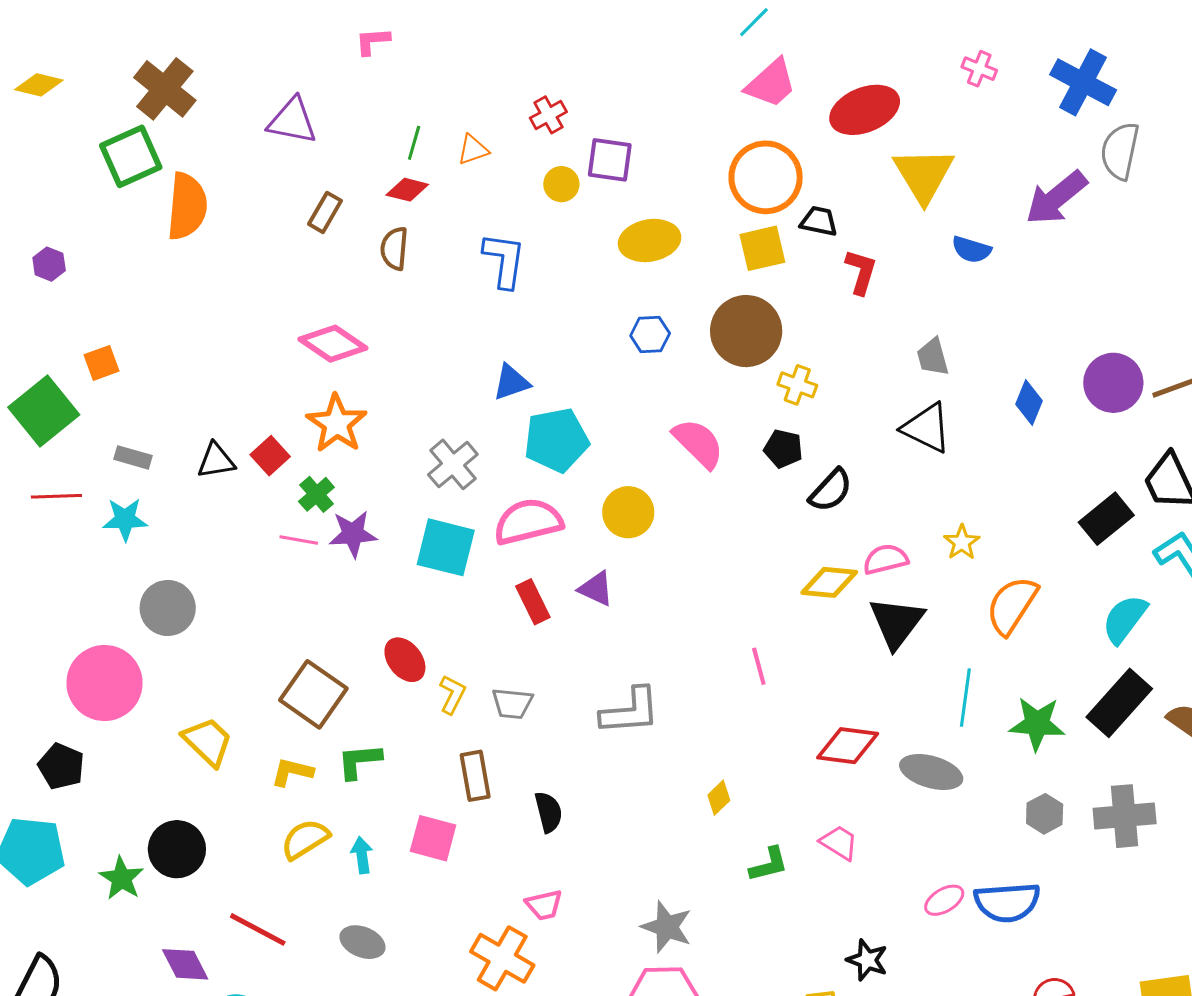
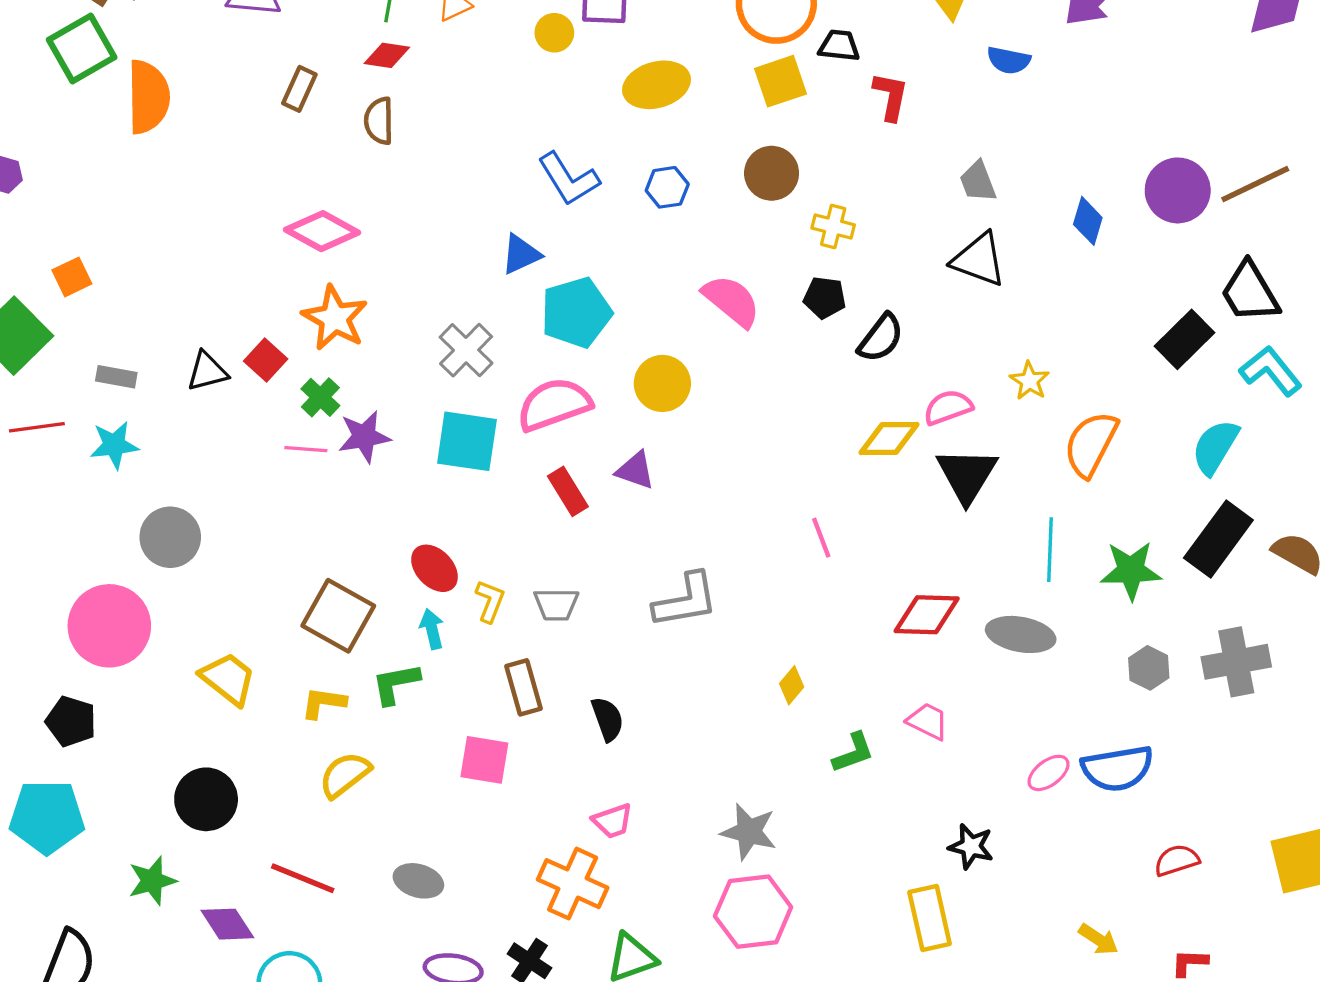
blue L-shape: (504, 260) -> (569, 179), moved, turned 146
brown circle: (746, 331) -> (772, 173), size x0.7
cyan arrow: (362, 855) -> (432, 629), moved
green star: (121, 878) -> (152, 881), moved, turned 30

